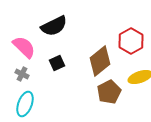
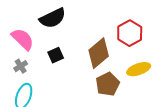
gray cross: (22, 74) -> (21, 66), turned 32

